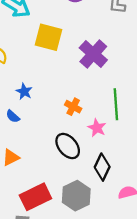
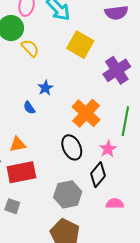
orange cross: (73, 107) -> (86, 113), size x1.8
pink star: (97, 128) -> (108, 149), moved
red rectangle: (35, 197) -> (21, 172), moved

